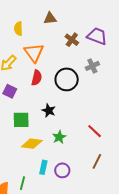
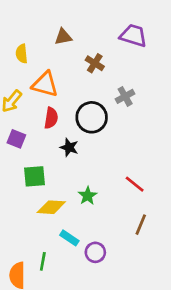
purple trapezoid: (97, 36) -> (133, 36), moved
orange triangle: (34, 53) -> (45, 84), turned -35
black star: (49, 111) -> (69, 147), moved
cyan rectangle: (43, 167) -> (69, 238), turned -64
purple circle: (62, 170) -> (95, 252), moved

